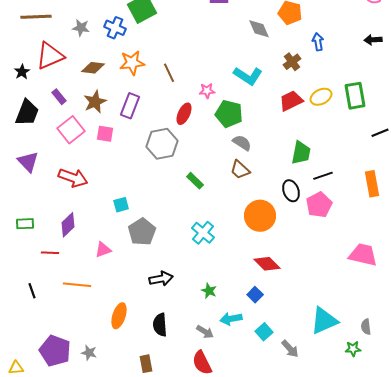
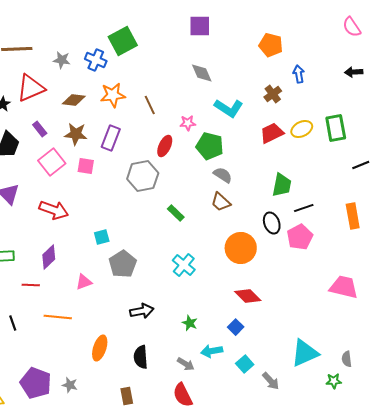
gray diamond: (259, 29) -> (202, 73), moved
brown star: (95, 102) -> (76, 134), turned 30

